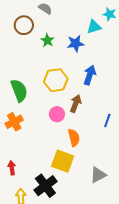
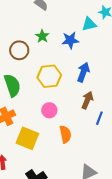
brown circle: (24, 25) -> (19, 50), moved
brown arrow: (76, 104) -> (87, 100), moved
yellow square: (63, 161) -> (27, 138), moved

